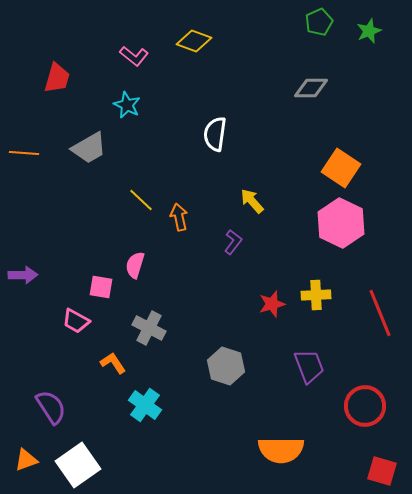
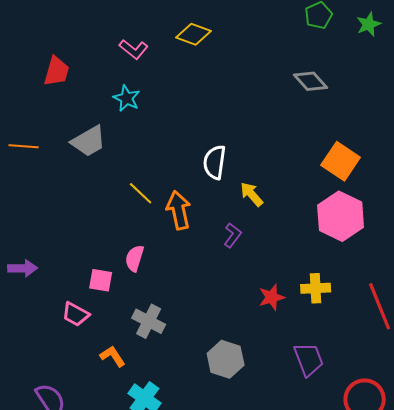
gray diamond: (311, 88) -> (311, 81), turned 48
white semicircle: (215, 134) -> (215, 162), moved
orange arrow: (179, 217) -> (179, 210), size x1.4

